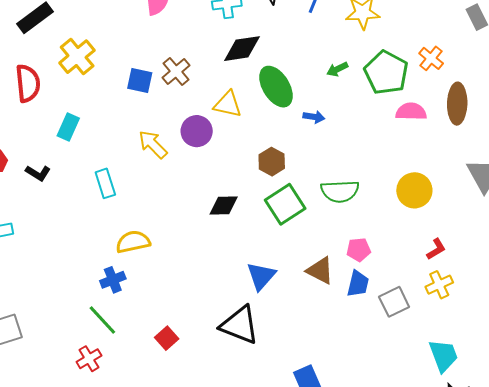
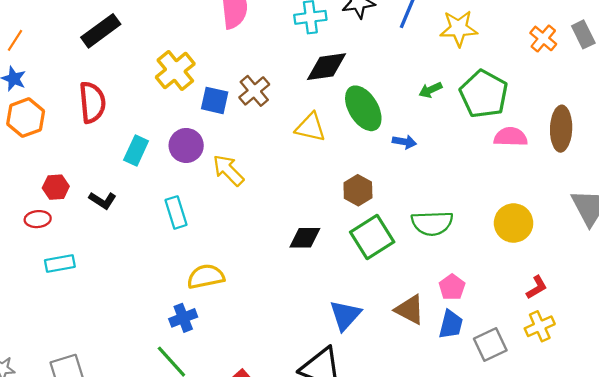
yellow cross: (77, 57) -> (175, 70), moved
orange cross: (431, 58) -> (543, 38), moved
purple circle: (197, 131) -> (186, 145), moved
pink pentagon: (359, 250) -> (452, 287), turned -30

